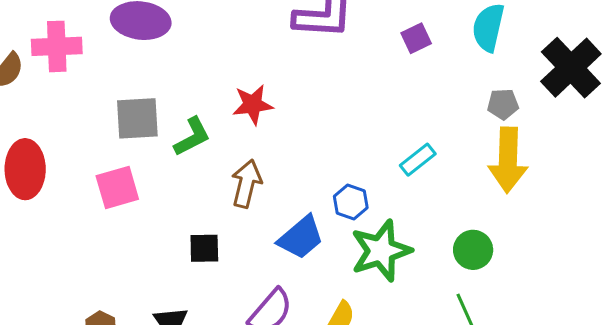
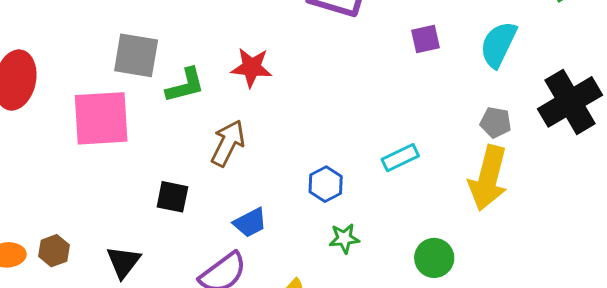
pink square: (117, 188) -> (101, 118), size x1.4
blue trapezoid: (301, 238) -> (250, 223), moved, size x0.7
green star: (381, 251) -> (344, 238), size x0.5

